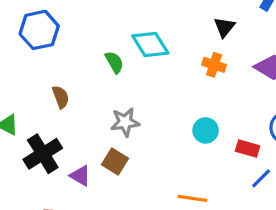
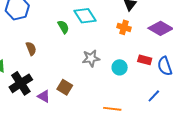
gray star: (125, 122) -> (91, 58), moved
red rectangle: (248, 148) -> (145, 60), moved

